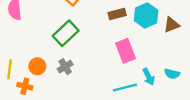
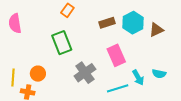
green rectangle: (66, 33) -> (62, 43), turned -65
gray cross: (65, 67) -> (85, 73), moved, size x1.5

